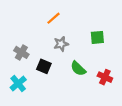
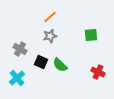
gray star: (61, 44) -> (50, 36), moved
green semicircle: (78, 69) -> (60, 65), moved

